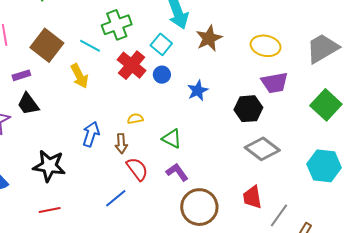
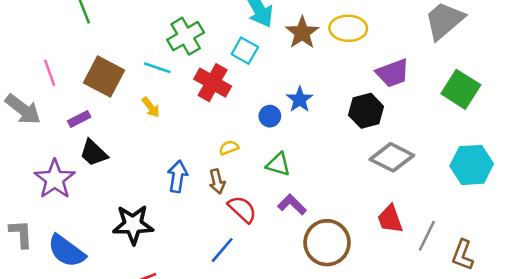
yellow ellipse: (266, 46) -> (348, 28), moved
blue circle: (162, 75) -> (270, 116), moved
yellow arrow: (79, 76) -> (151, 107), size x0.7

